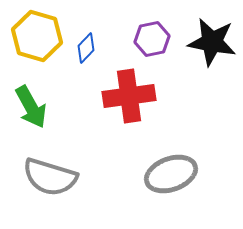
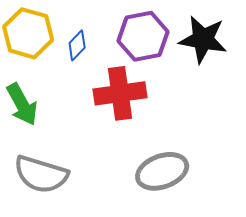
purple hexagon: (152, 39) -> (143, 36), size x1.4

